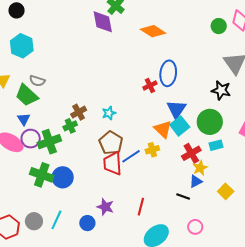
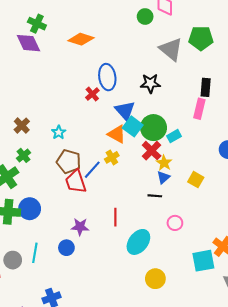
black star: (221, 90) -> (150, 83), moved
brown cross: (79, 112) -> (22, 126), moved
green circle: (210, 122) -> (154, 128), moved

